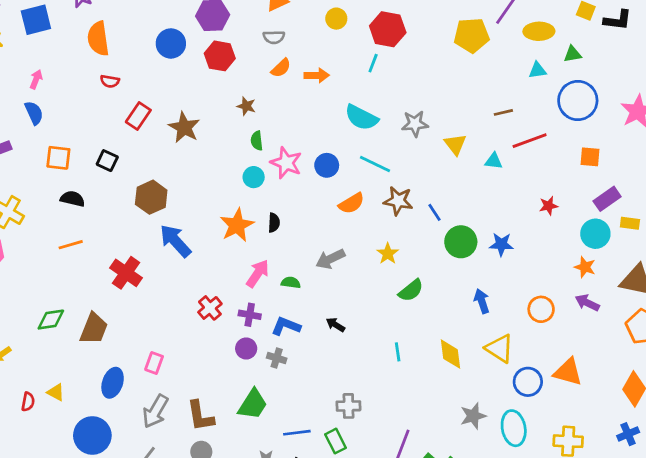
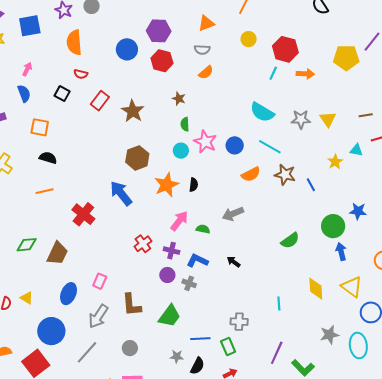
orange arrow: (317, 75) -> (305, 74), moved
yellow triangle: (455, 144) -> (328, 119), moved
black square: (107, 161) -> (62, 94), moved
brown hexagon: (151, 197) -> (137, 158), moved
green circle: (461, 242) -> (333, 226), moved
yellow star: (388, 254) -> (335, 162), moved
cyan line: (398, 352) -> (279, 304), moved
brown L-shape: (200, 416) -> (132, 305), moved

